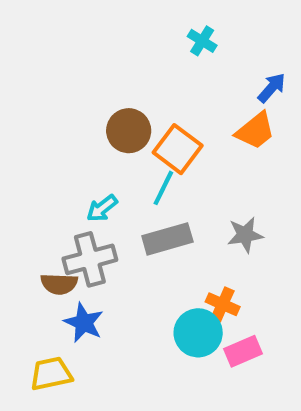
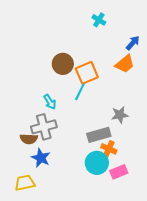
orange square: (178, 149) -> (87, 73), turned 30
cyan arrow: (102, 208) -> (50, 102), turned -84
gray rectangle: (167, 239) -> (99, 135), moved

